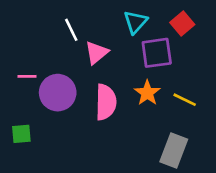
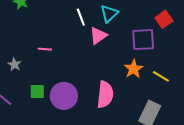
cyan triangle: (135, 22) -> (109, 14), moved
purple circle: (58, 93) -> (64, 96), moved
pink semicircle: (106, 102) -> (105, 94), moved

